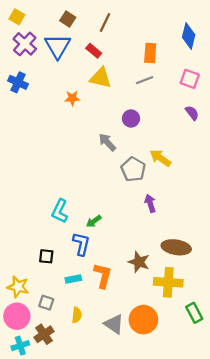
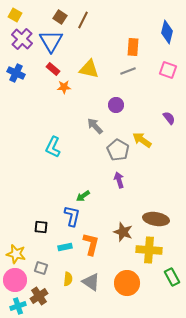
brown line: (105, 22) -> (83, 20), moved
red rectangle: (94, 51) -> (53, 69), moved
purple semicircle: (192, 113) -> (169, 118), moved
purple arrow: (150, 203) -> (119, 180), moved
cyan L-shape: (60, 211) -> (53, 147), moved
gray triangle: (114, 324) -> (91, 282), moved

